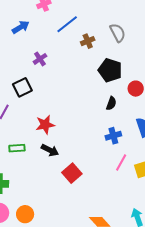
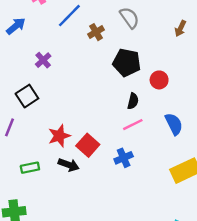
blue cross: (113, 136) -> (124, 158), moved
pink line: (121, 163) -> (133, 125), moved, turned 42
red square: (72, 173) -> (88, 145), moved

